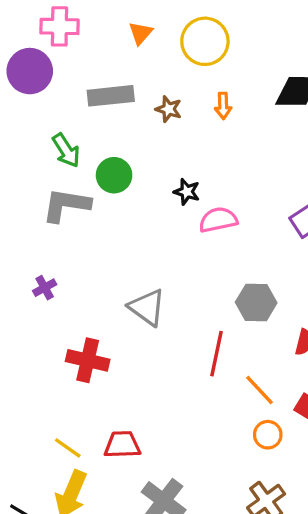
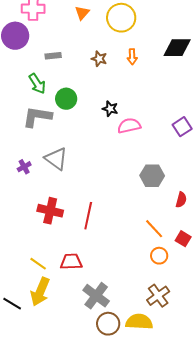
gray rectangle: (111, 96) -> (53, 56), moved, size x0.6
gray triangle: (147, 307) -> (56, 159), moved
red line: (217, 354) -> (88, 216), moved

